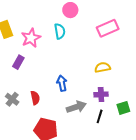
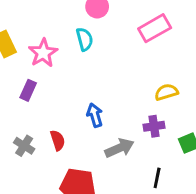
yellow semicircle: (103, 67) -> (166, 92), moved
black line: (100, 116) -> (157, 178), moved

